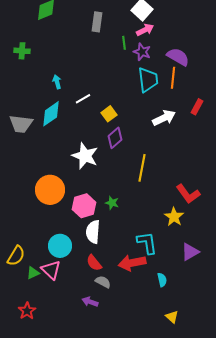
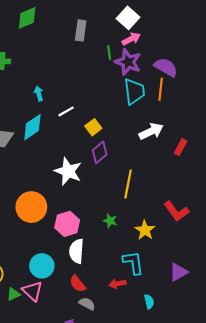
purple star: (142, 52) -> (128, 62), size x1.4
red rectangle: (197, 107) -> (181, 147), moved
green star: (112, 203) -> (110, 221), moved
yellow star: (174, 217) -> (145, 230), moved
red arrow: (132, 263) -> (118, 284), size x0.6

